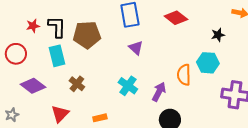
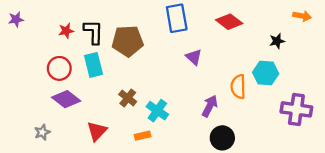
purple triangle: (136, 48) -> (194, 57), moved
red circle: (16, 54) -> (59, 68), moved
brown cross: (77, 84) -> (128, 98), moved
cyan cross: (128, 86) -> (157, 111), moved

